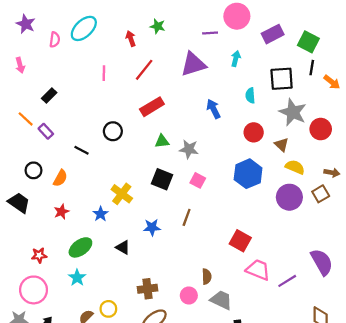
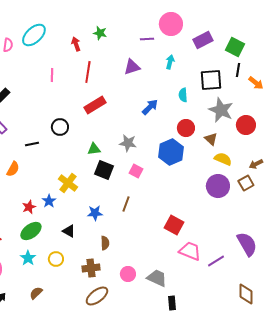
purple triangle: (193, 64) -> (132, 67), size x0.7
red line: (144, 70) -> (88, 72), turned -30
blue arrow: (213, 109) -> (150, 107), turned 72
green triangle: (162, 141) -> (94, 149), moved
black line: (82, 150) -> (32, 144), turned -40
brown arrow: (332, 173) -> (256, 164), turned 144
blue hexagon: (248, 174) -> (171, 152), moved
red star: (61, 212) -> (29, 207), moved
brown semicircle: (207, 277) -> (105, 243), moved
yellow circle: (108, 309) -> (56, 259), moved

